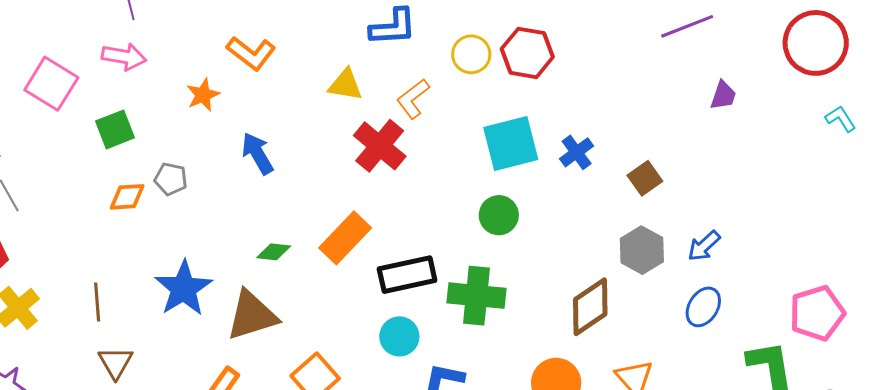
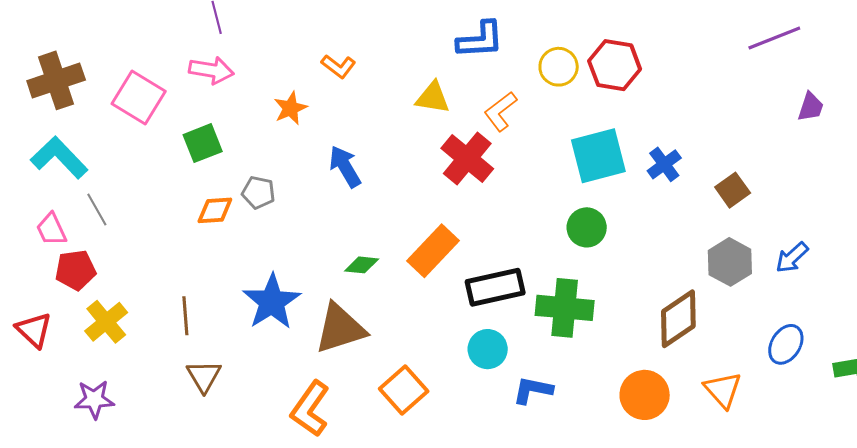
orange L-shape: (251, 53) -> (338, 66), size x0.7
blue ellipse: (703, 307) -> (786, 344), moved

